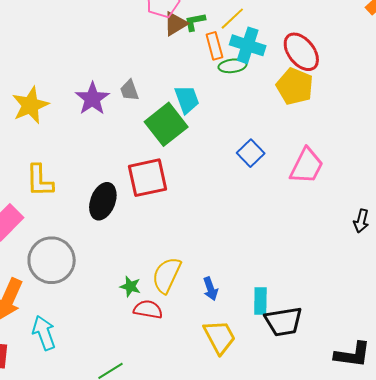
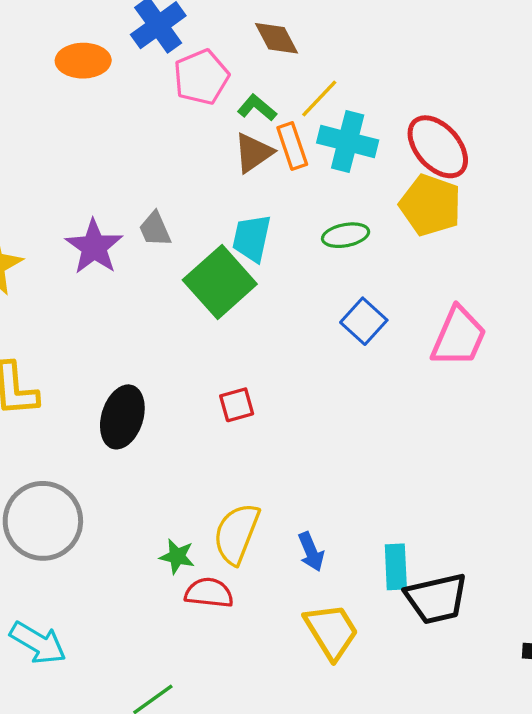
green L-shape: (195, 22) -> (257, 108), turned 55
brown triangle: (175, 24) -> (253, 153), moved
green ellipse: (232, 66) -> (346, 235), moved
cyan trapezoid: (187, 99) -> (252, 238), turned -144
red square: (148, 178) -> (237, 405), moved, size x0.5
cyan arrow: (44, 333) -> (38, 643), turned 144

